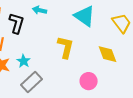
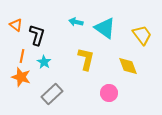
cyan arrow: (40, 10) -> (76, 22), moved
cyan star: (24, 61) -> (44, 62), moved

